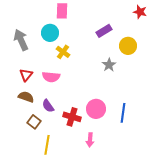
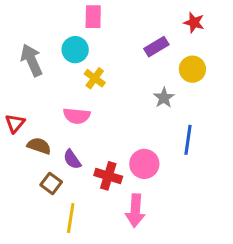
red star: (140, 12) -> (194, 23), moved
red triangle: (26, 75) -> (15, 123), moved
blue line: (123, 113) -> (188, 140), moved
pink arrow: (90, 140) -> (135, 211), size x1.5

